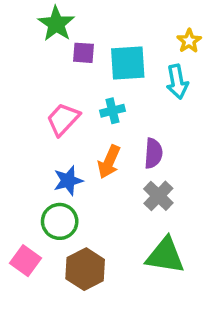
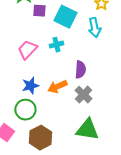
cyan square: (128, 63) -> (65, 17), turned 30
orange arrow: (109, 162) -> (57, 87), moved, turned 42

